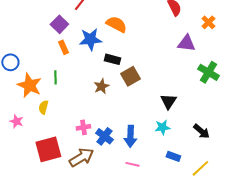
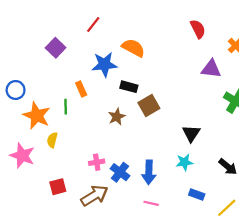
purple square: (59, 24) -> (56, 48), moved
orange rectangle: (63, 47) -> (81, 89), moved
pink star: (16, 121) -> (22, 156), size x1.6
red square: (48, 149) -> (58, 187), size x0.6

